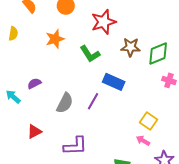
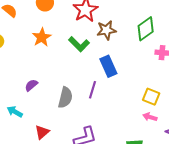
brown star: (131, 47) -> (106, 30), moved
blue rectangle: (114, 82) -> (108, 66), turned 55
cyan arrow: (13, 97) -> (15, 112), moved

